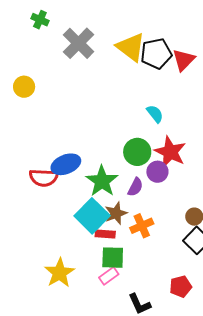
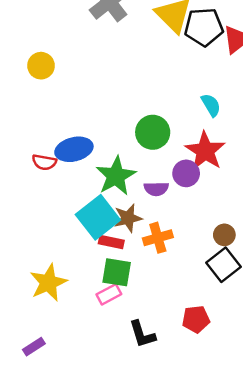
yellow circle: (24, 87) -> (41, 66), moved
cyan semicircle: (155, 114) -> (211, 105), moved
green circle: (137, 152) -> (153, 132), moved
red semicircle: (44, 178) -> (44, 162), size x0.7
purple semicircle: (135, 187) -> (156, 189), turned 54

